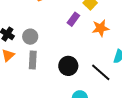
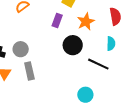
black circle: (68, 66) -> (73, 45), moved

